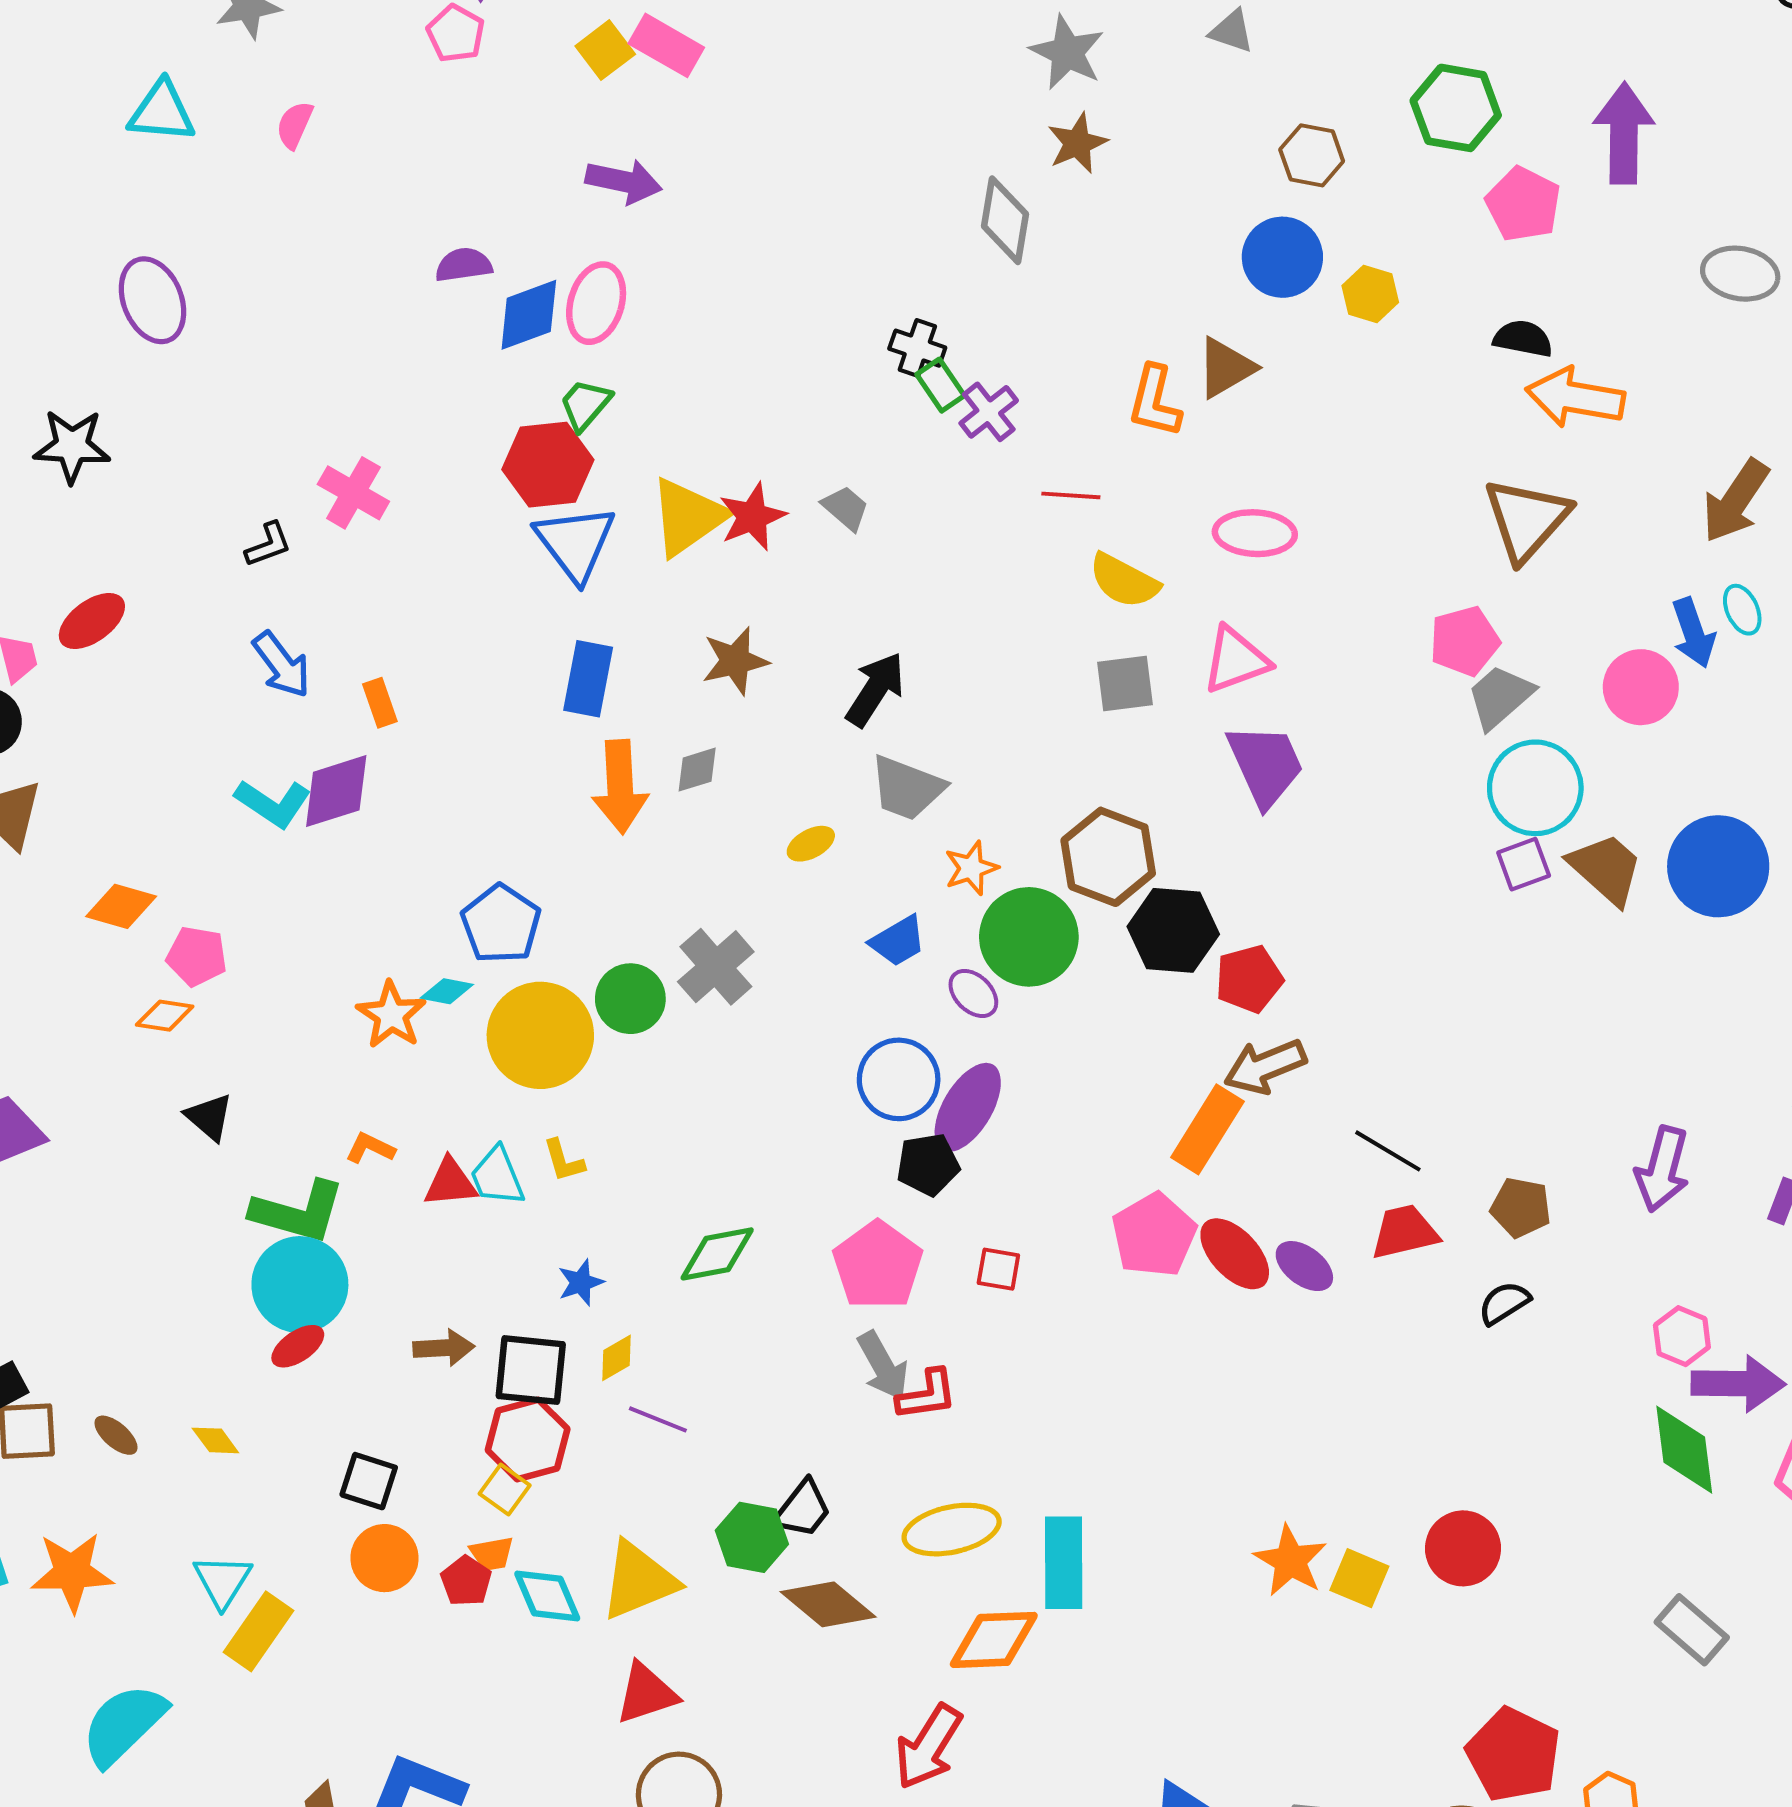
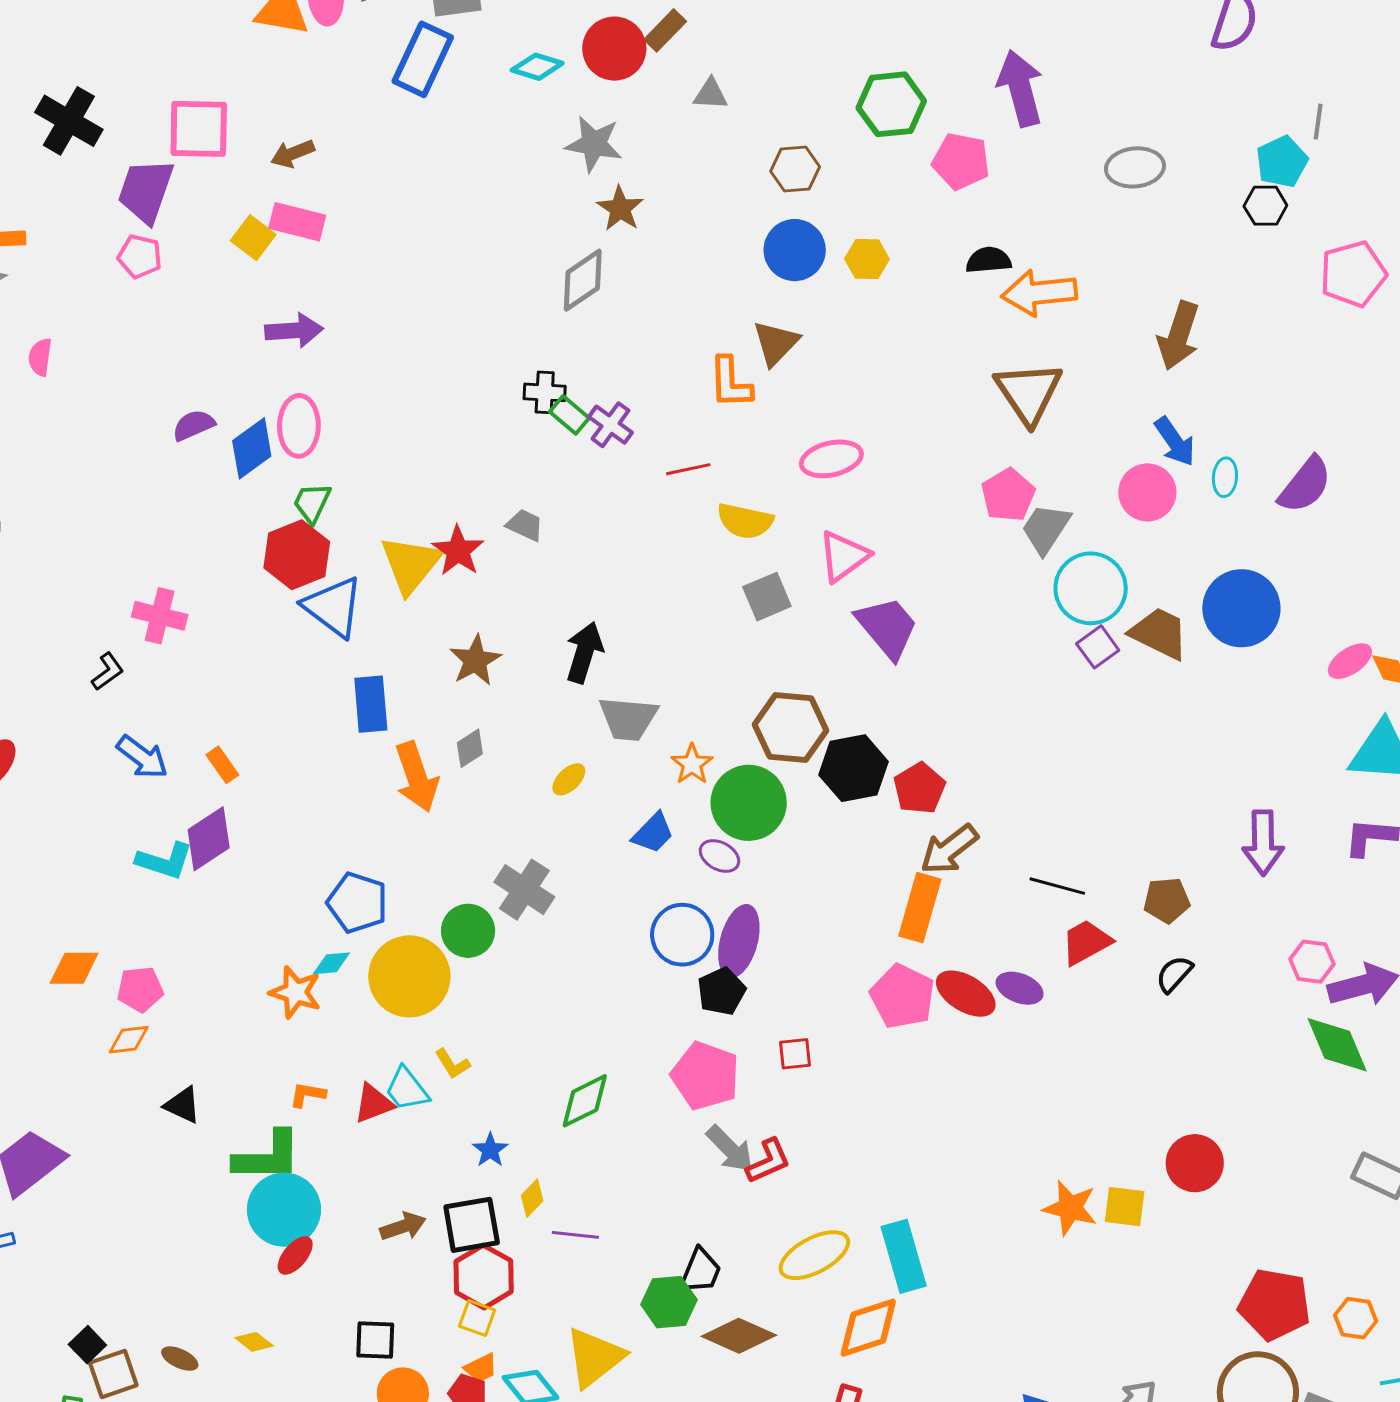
gray diamond: (1005, 220) -> (583, 280), turned 62
cyan ellipse: (1742, 610) -> (1225, 477), moved, turned 45

